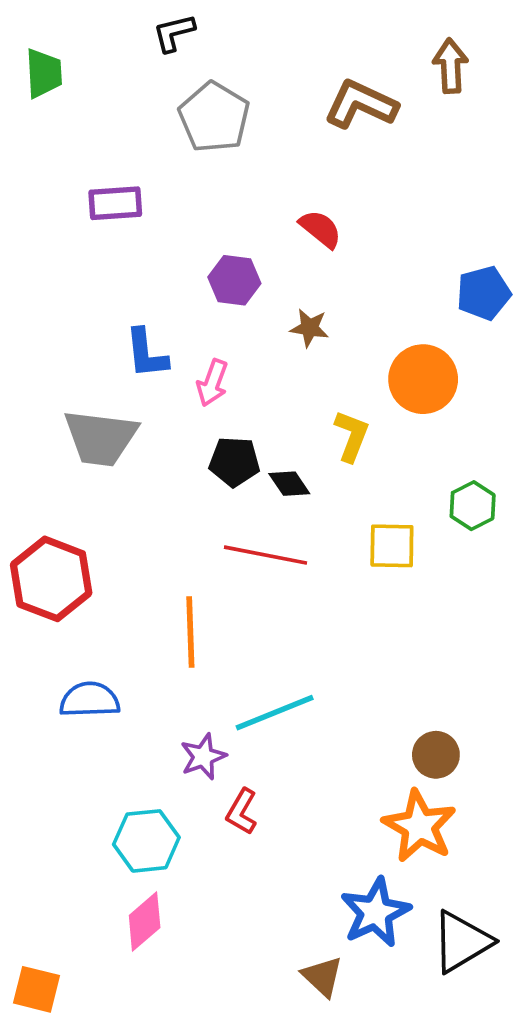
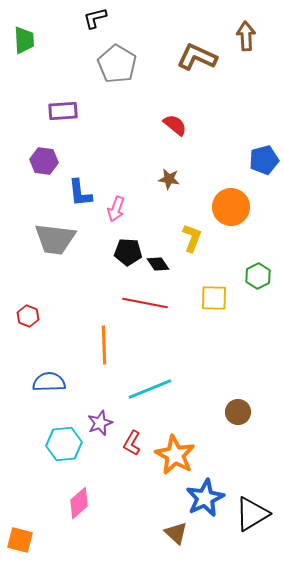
purple hexagon: (234, 280) -> (44, 161), moved
red hexagon: (51, 579) -> (28, 316), size x0.5
purple star: (203, 757) -> (100, 423), moved
orange star: (419, 826) -> (175, 455), moved
cyan hexagon: (146, 841) -> (64, 444), moved

